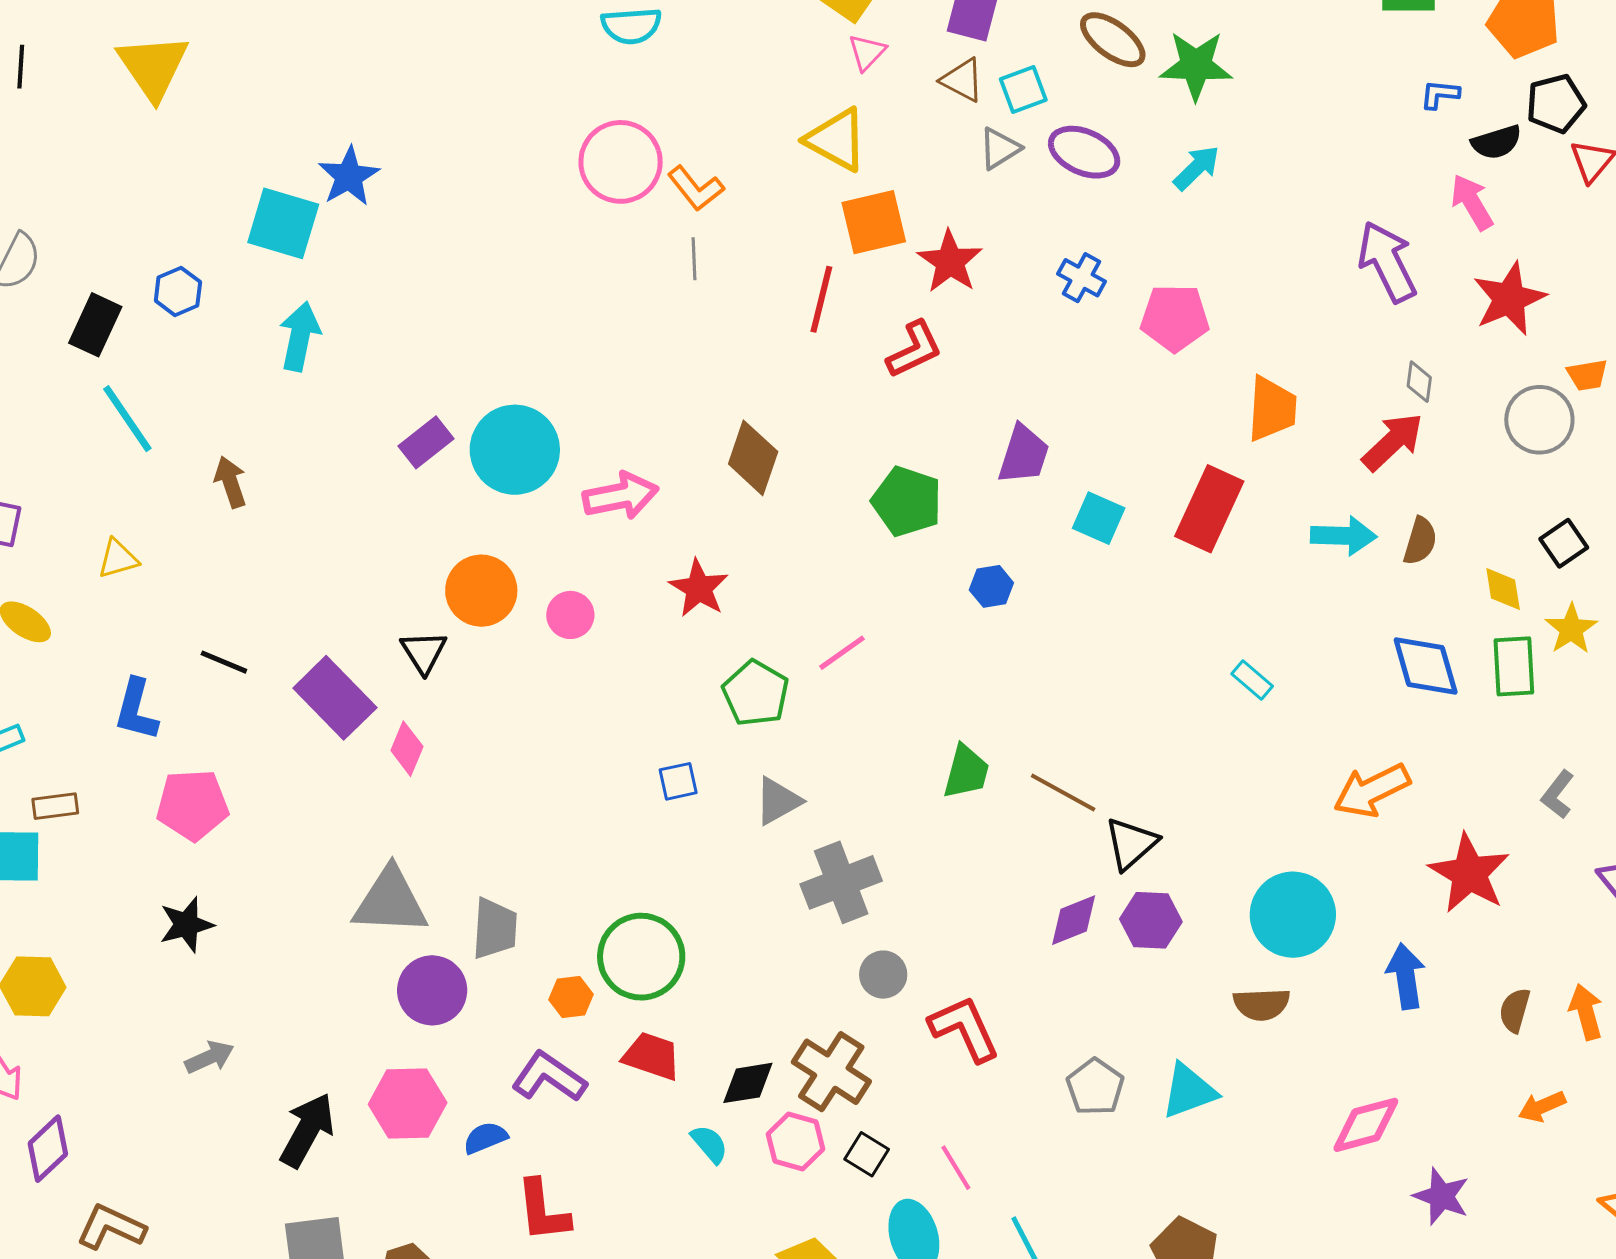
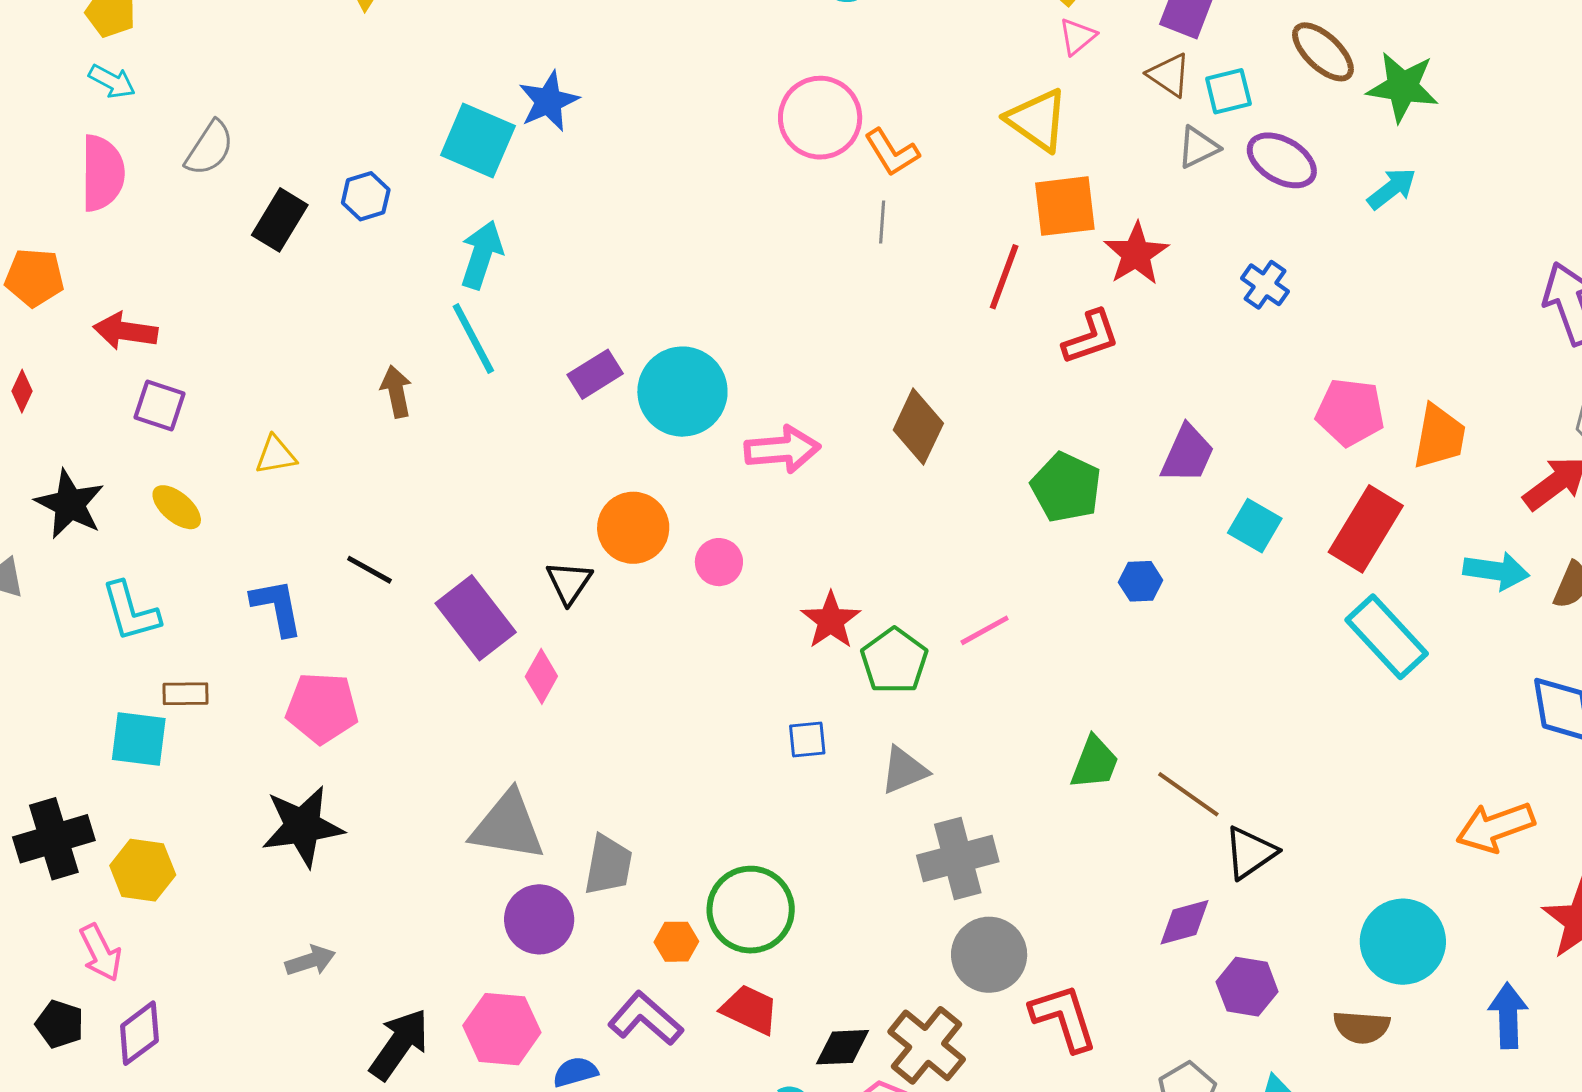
pink pentagon: (1175, 318) -> (1350, 412), moved
cyan line: (127, 419) -> (473, 338), moved
red star: (699, 588) -> (831, 620), moved
cyan rectangle: (1252, 680) -> (1387, 637), moved, size x2.0
blue L-shape: (136, 710) -> (277, 607), turned 148
purple hexagon: (1151, 920) -> (1247, 987), moved
black star: (186, 925) -> (303, 826), size x1.5
gray circle: (883, 975) -> (989, 955), size x1.6

